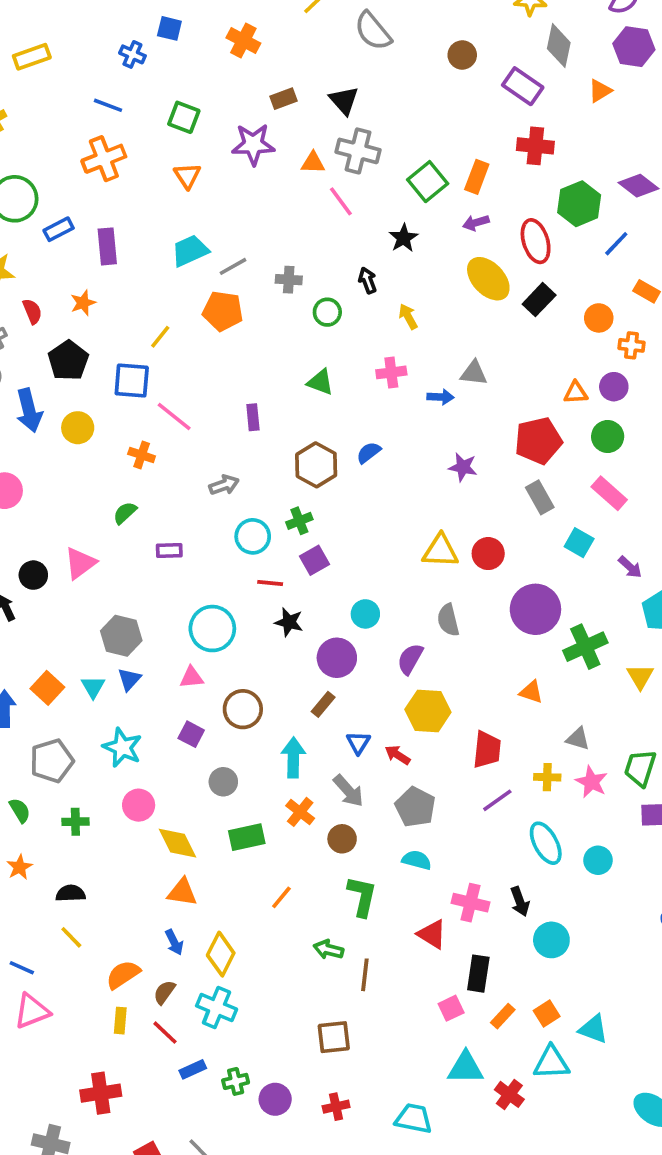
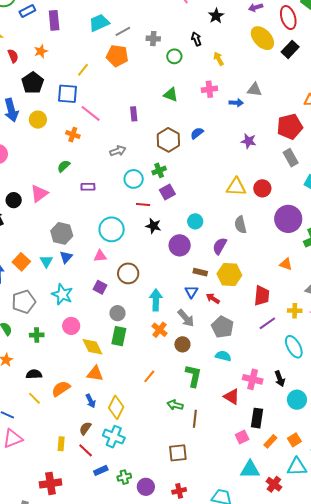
brown rectangle: (323, 704) -> (200, 272), moved, turned 64
green rectangle: (247, 837) -> (119, 336), moved, turned -66
orange semicircle: (123, 975) -> (61, 389), moved

